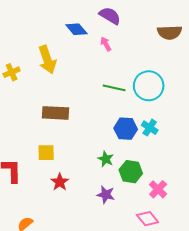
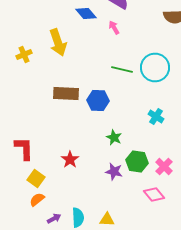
cyan cross: (150, 128) -> (156, 116), moved
blue hexagon: (126, 129) -> (98, 100), moved
yellow square: (46, 153) -> (36, 178), moved, turned 36
green hexagon: (131, 172) -> (137, 162), moved

